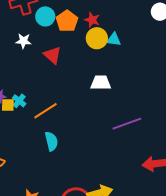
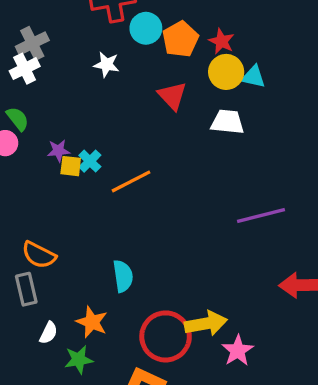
red triangle: (53, 55) -> (172, 96), moved
white trapezoid: (101, 83) -> (227, 122), moved
cyan semicircle: (51, 141) -> (123, 276), moved

